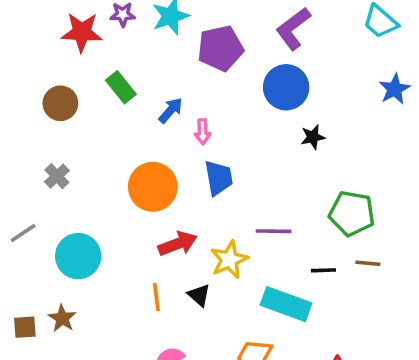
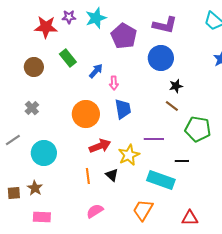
purple L-shape: (293, 29) -> (165, 25), turned -130
purple pentagon: (220, 48) -> (124, 36), turned -30
brown line: (368, 263) -> (172, 106), moved, turned 32

